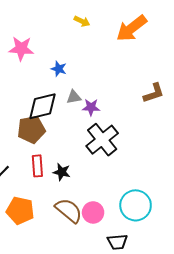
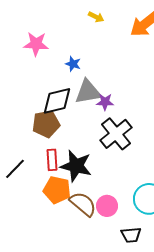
gray triangle: (74, 97) -> (88, 92), size x1.8
black star: (62, 172) -> (76, 166), size x1.8
orange pentagon: (20, 210) -> (57, 190), moved

